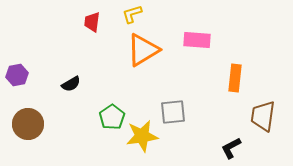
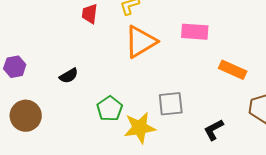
orange rectangle: (235, 78) -> (233, 70), turned -72
black L-shape: (231, 148) -> (214, 130), moved

